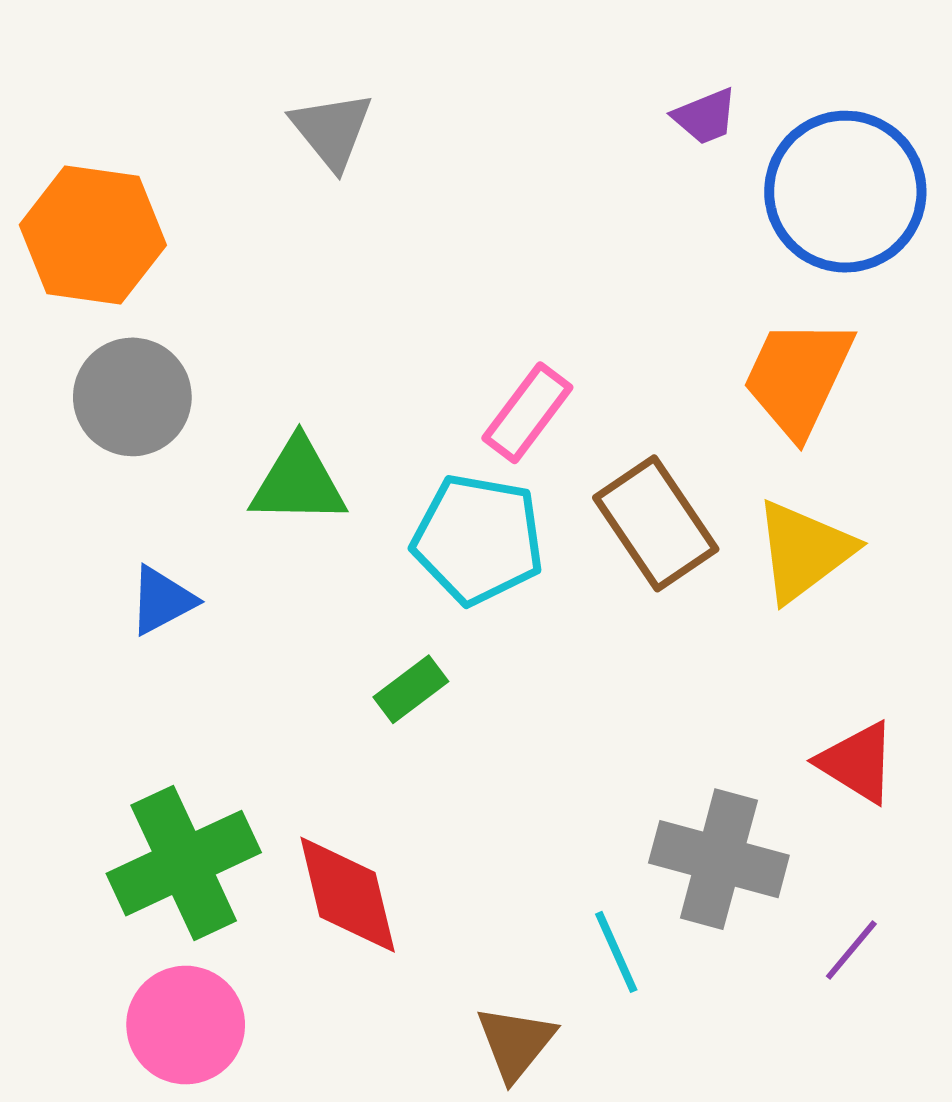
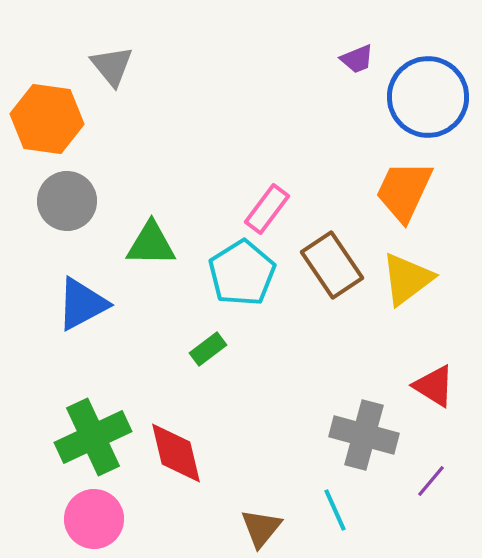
gray triangle: (332, 130) -> (112, 66), moved
cyan pentagon: (478, 539) -> (242, 273), turned 30
blue triangle: (162, 600) -> (82, 304), size x1.5
cyan line: (616, 952) -> (335, 510), moved

